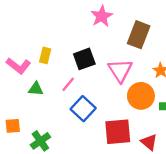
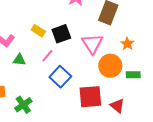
yellow rectangle: (45, 55) -> (38, 31), moved, turned -72

